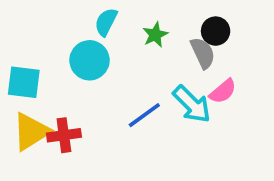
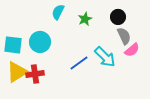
gray semicircle: (203, 53) -> (124, 36), moved
cyan circle: (90, 60) -> (40, 42), moved
pink semicircle: (223, 91) -> (132, 50), moved

